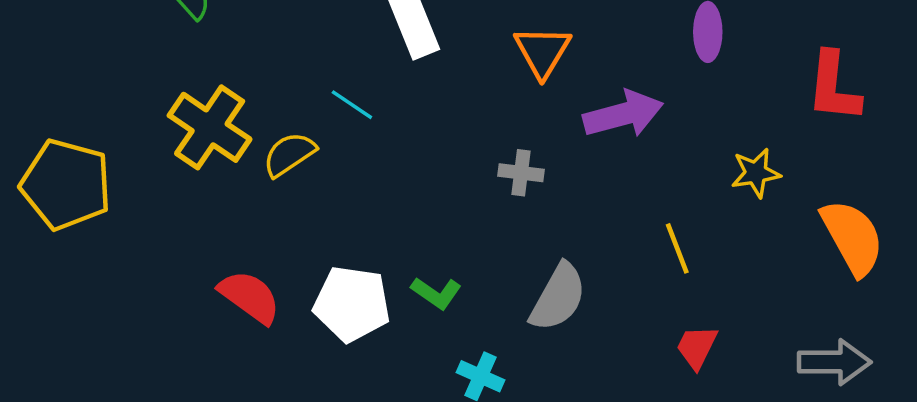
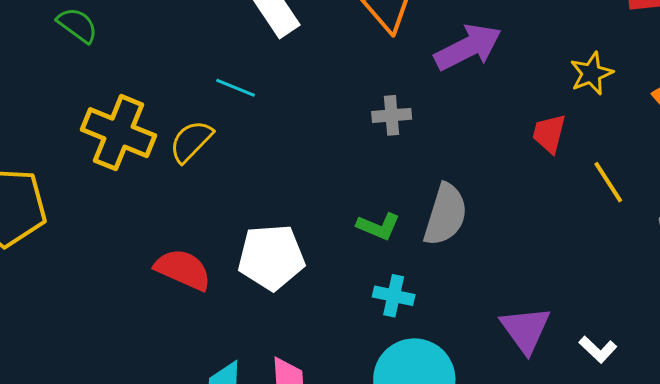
yellow line: (677, 248) -> (608, 182), moved
green L-shape: (436, 293) -> (378, 226), moved
red trapezoid: (697, 347) -> (549, 134), moved

